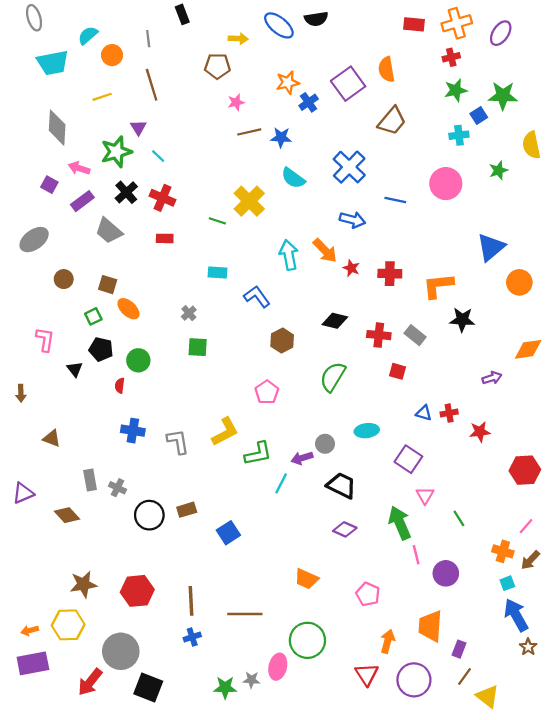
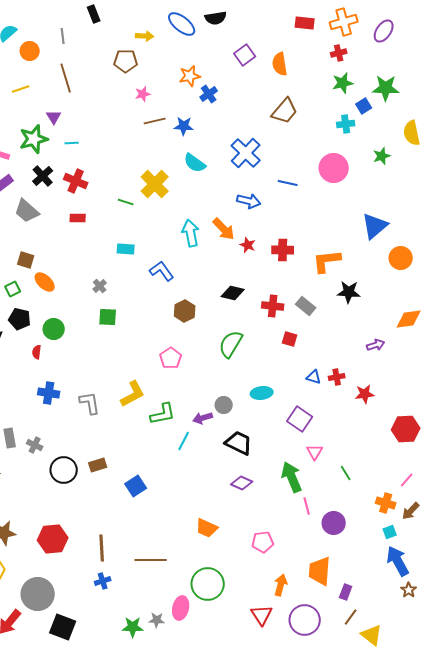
purple square: (348, 84) -> (245, 55), moved, size x0.7
cyan line: (158, 156) -> (72, 143), turned -48
pink pentagon: (368, 594) -> (263, 542), turned -30

